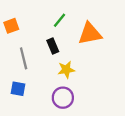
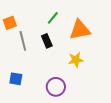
gray line: (24, 58) -> (23, 41), moved
yellow star: (66, 70) -> (76, 60), moved

